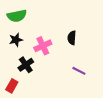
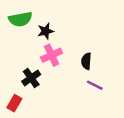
black semicircle: (72, 38) -> (86, 61), moved
black star: (16, 40) -> (46, 31), moved

